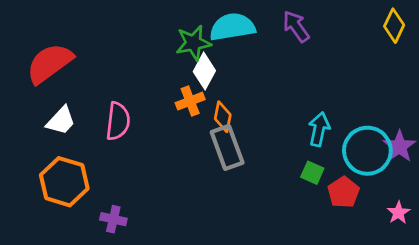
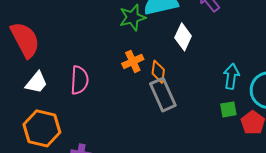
red semicircle: (50, 63) -> (25, 40), turned 102
white diamond: (204, 71) -> (183, 37), moved
green square: (312, 173) -> (228, 109), turned -30

